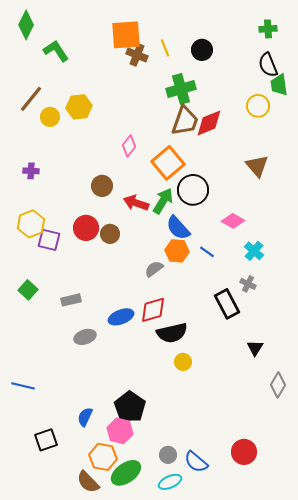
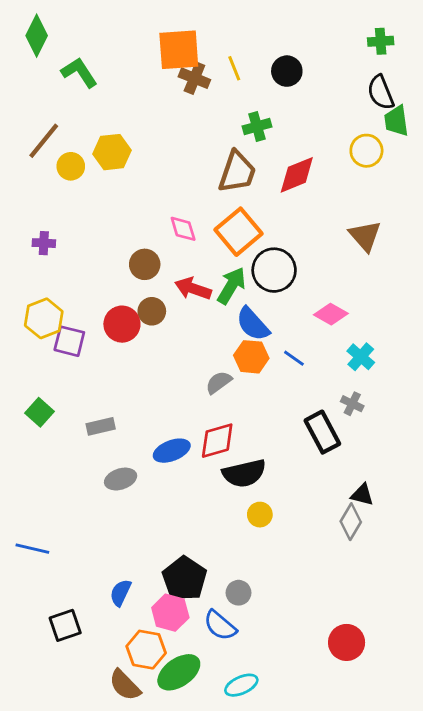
green cross: (181, 89) -> (257, 126), size x0.7
brown trapezoid: (185, 121) -> (237, 172), moved
pink diamond: (129, 146) -> (183, 229), moved, turned -55
brown circle: (110, 234) -> (152, 311), moved
black triangle: (255, 348) -> (362, 495), turned -48
gray diamond: (278, 385) -> (351, 522), moved
gray circle: (168, 455) -> (239, 593), moved
blue semicircle: (196, 462) -> (220, 625), moved

